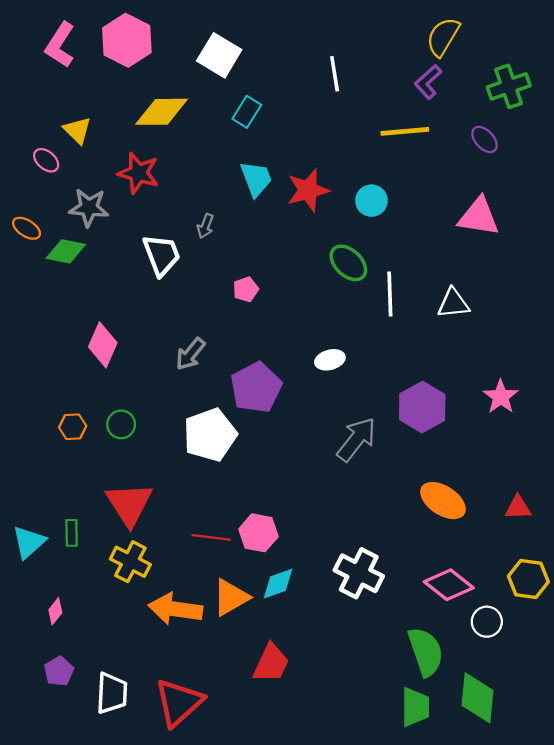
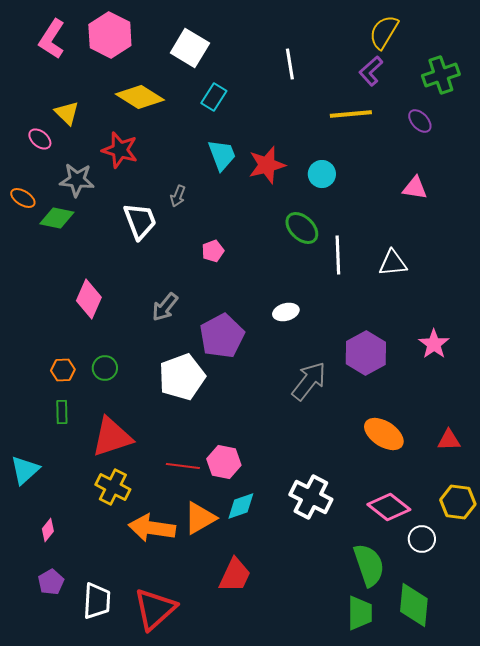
yellow diamond: (162, 112) -> (140, 97), turned 33
pink triangle: (479, 217) -> (415, 188), size x0.7
red triangle: (129, 504) -> (112, 437), turned 45
green rectangle: (72, 533) -> (62, 412), moved

